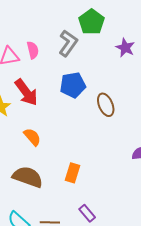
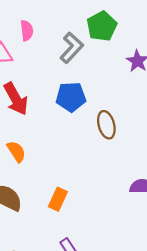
pink semicircle: (33, 50) -> (27, 31), moved

